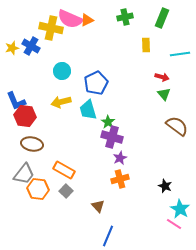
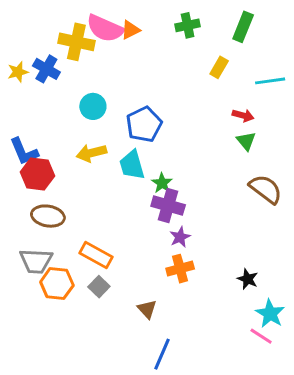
yellow rectangle: (146, 45) -> (219, 67), turned 32
gray trapezoid: (24, 174) -> (36, 261), turned 55

